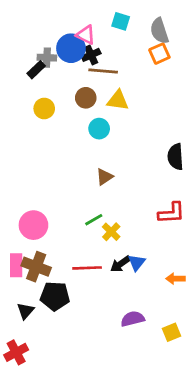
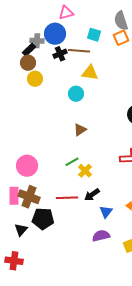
cyan square: (121, 21) -> (94, 35), moved
pink triangle: (86, 35) -> (66, 13), moved, turned -42
black cross: (91, 55) -> (60, 54), moved
brown circle: (86, 98) -> (28, 63), moved
blue triangle: (137, 263) -> (106, 212), moved
red cross: (16, 352) -> (14, 261), turned 36

